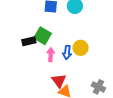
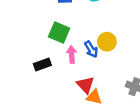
black rectangle: (29, 41) -> (42, 65), moved
blue arrow: (67, 52) -> (91, 49), turned -32

